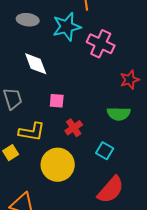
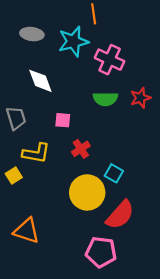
green semicircle: (119, 114) -> (105, 99), moved
yellow circle: (58, 165) -> (87, 192), moved

